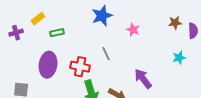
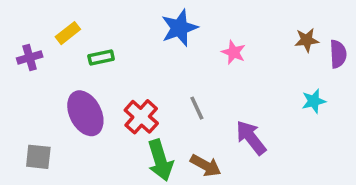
gray line: (106, 54) -> (197, 108), moved
purple ellipse: (48, 65) -> (85, 113), turned -35
red cross: (80, 67) -> (141, 117), turned 30

